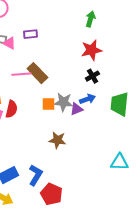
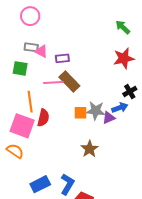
green arrow: (90, 19) -> (123, 27), turned -63
purple rectangle: (30, 34) -> (62, 58), moved
black cross: (92, 76) -> (130, 92), moved
brown star: (57, 140) -> (90, 149), turned 30

